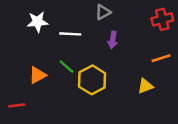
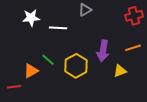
purple arrow: (113, 40) -> (103, 51), moved, size x1.5
green line: (67, 67) -> (48, 60), moved
orange triangle: (38, 75) -> (31, 71), moved

